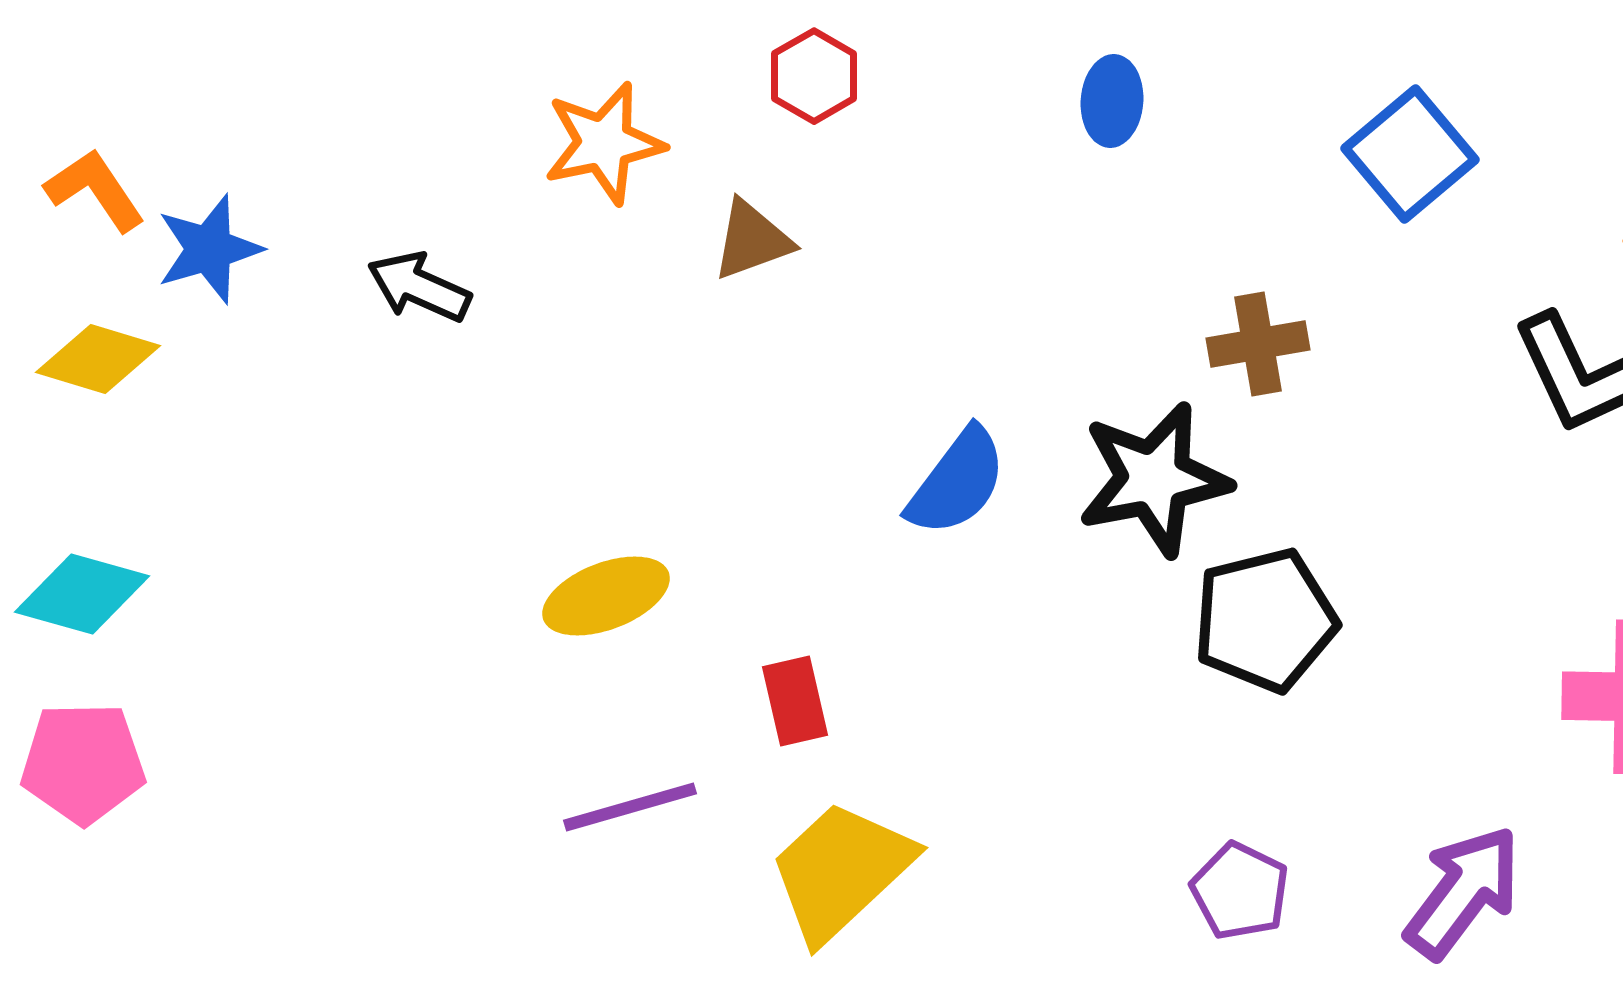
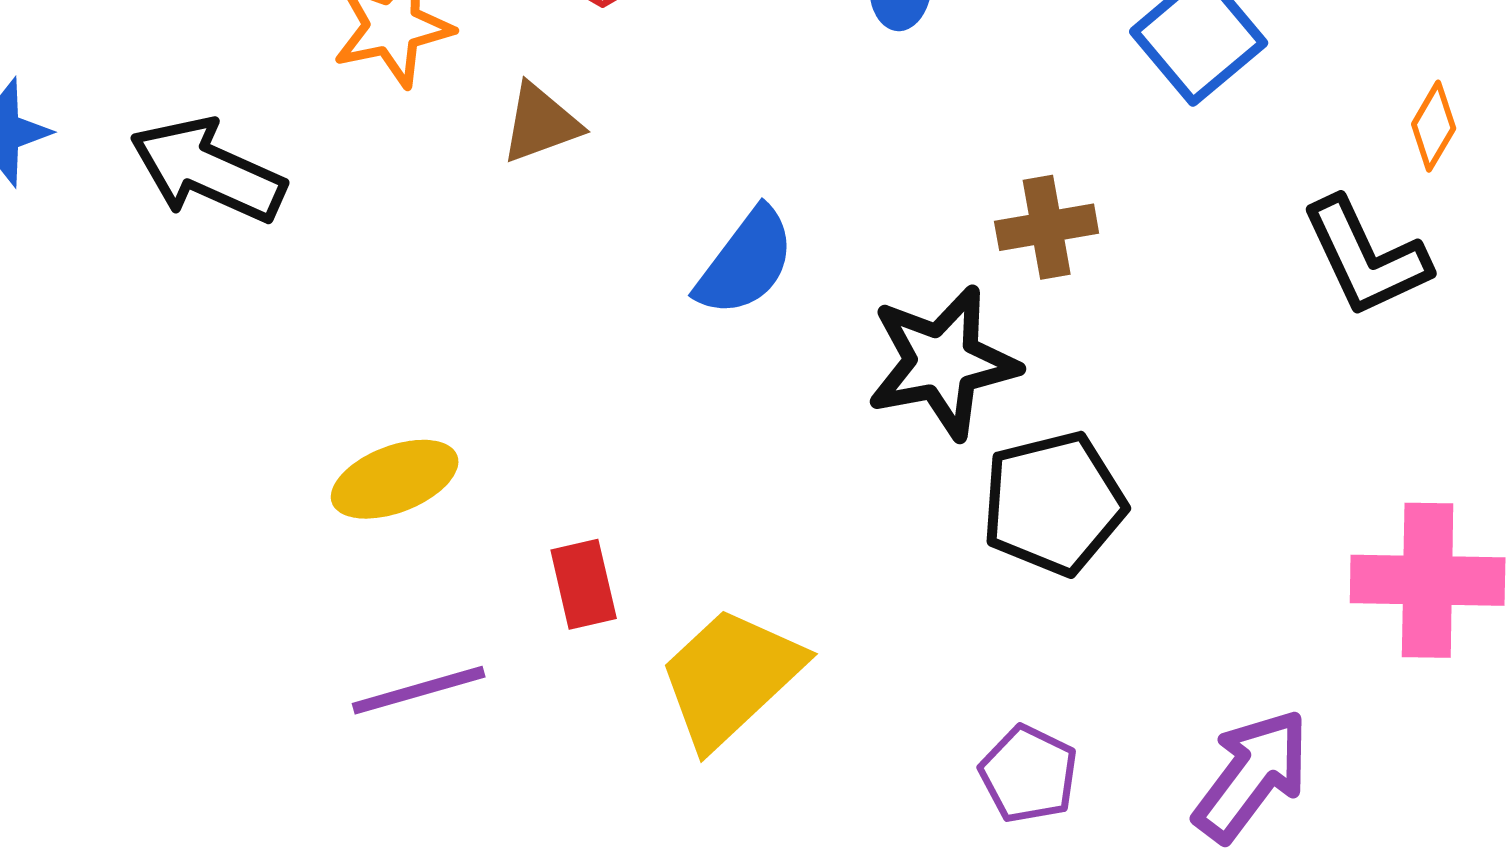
black arrow: (419, 287) -> (208, 170), size x1.5
blue semicircle: (957, 482) -> (746, 262), moved
yellow trapezoid: (841, 871) -> (731, 677), moved

